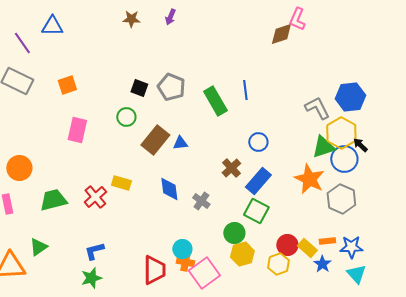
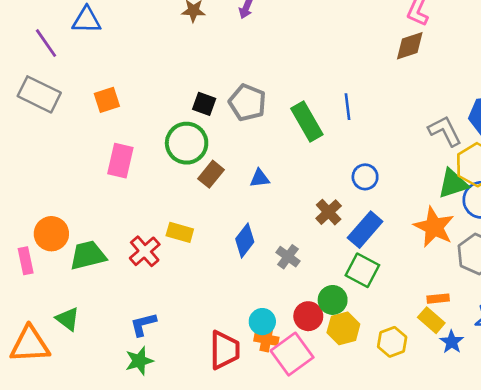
brown diamond: (281, 34) -> (410, 46), moved
green circle: (126, 117) -> (187, 143), size x1.6
brown rectangle: (155, 140) -> (211, 174), moved, size x0.7
orange circle: (19, 168) -> (51, 234), moved
blue diamond: (169, 189) -> (245, 240), turned 45
orange rectangle: (327, 241) -> (438, 299), moved
red circle: (287, 245) -> (308, 316), moved
green triangle: (38, 247) -> (68, 319), turned -48

